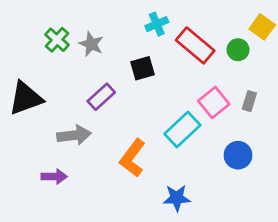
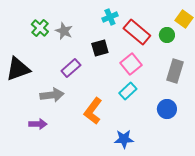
gray rectangle: (249, 101) -> (175, 71), size x1.6
pink square: (214, 102) -> (131, 64), moved
cyan rectangle: (182, 130) -> (128, 91), size x0.7

